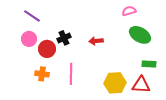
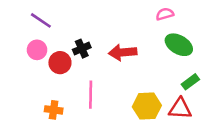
red arrow: (96, 41) -> (123, 52), size x1.5
green rectangle: (149, 64) -> (190, 82), turned -40
orange cross: (42, 74) -> (54, 110), moved

